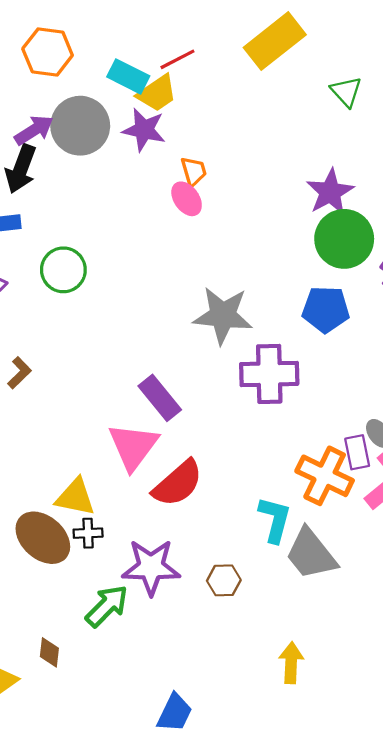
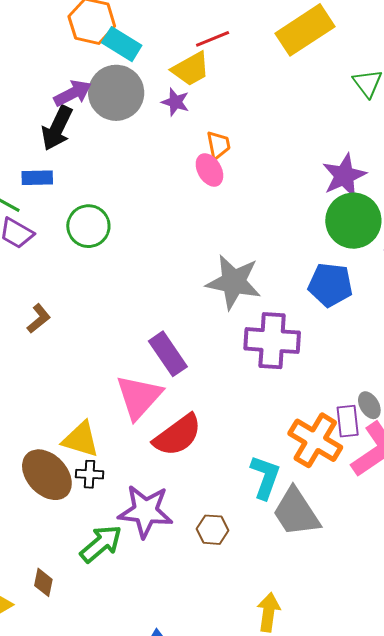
cyan rectangle: (128, 76) -> (122, 44), moved
purple star: (144, 130) -> (175, 102), size x0.7

